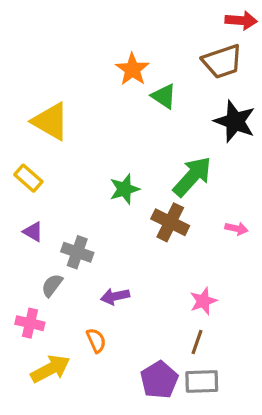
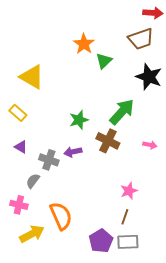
green triangle: (164, 96) -> (104, 61), turned 42
purple arrow: (115, 296) -> (73, 152), moved
orange semicircle: (96, 340) -> (61, 216), size x1.8

